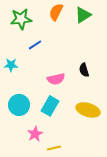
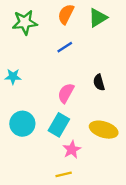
blue line: (35, 45) -> (65, 47), moved
pink semicircle: (56, 79) -> (66, 93), turned 132
pink star: (35, 134) -> (72, 150), moved

